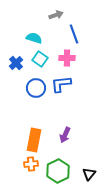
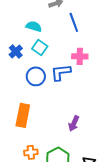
pink cross: (67, 58) -> (80, 56), moved
purple arrow: (65, 135) -> (74, 123), moved
orange rectangle: (34, 140) -> (23, 115), moved

